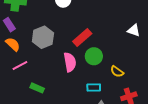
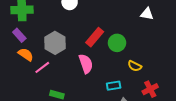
white triangle: (134, 30) -> (147, 14), moved
green circle: (94, 56) -> (117, 43), moved
pink line: (20, 65) -> (42, 67), moved

